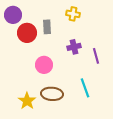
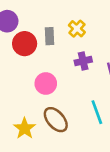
yellow cross: (73, 14) -> (77, 29), moved, turned 32
brown ellipse: (52, 94) -> (56, 120), turned 45

